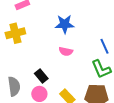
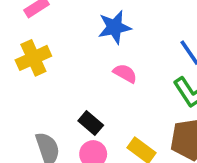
pink semicircle: (66, 51) -> (125, 73), turned -152

